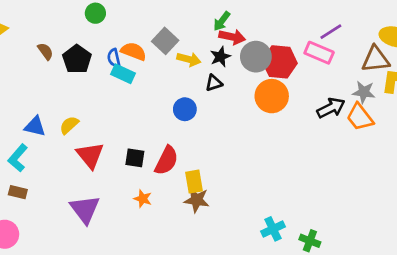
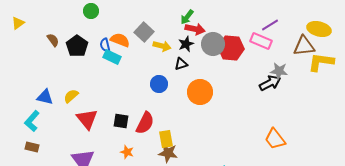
gray star: (364, 92) -> (279, 71), moved
orange circle: (272, 96) -> (200, 92), moved
orange trapezoid: (360, 117) -> (275, 139), moved

